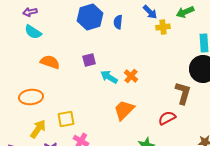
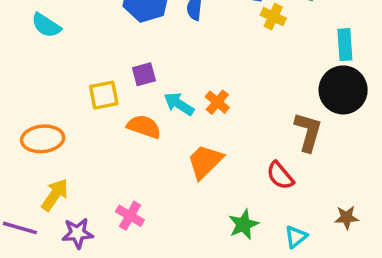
yellow cross: (163, 27) -> (273, 17), turned 32
orange semicircle: (50, 62) -> (144, 127), moved
red semicircle: (167, 118) -> (280, 176), turned -102
yellow square: (66, 119) -> (104, 95), moved

